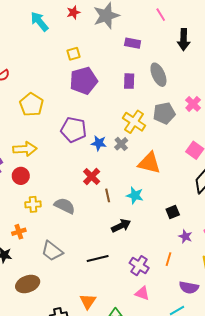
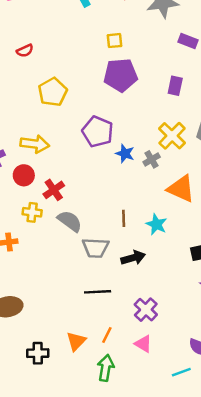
red cross: (92, 177) -> (54, 190), moved
gray trapezoid: (52, 251) -> (96, 248), moved, turned -45
orange line: (169, 259) -> (107, 335), moved

